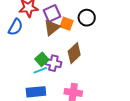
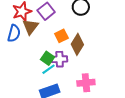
orange square: (67, 24) -> (61, 36), moved, turned -32
brown triangle: (52, 27) -> (30, 27), moved

